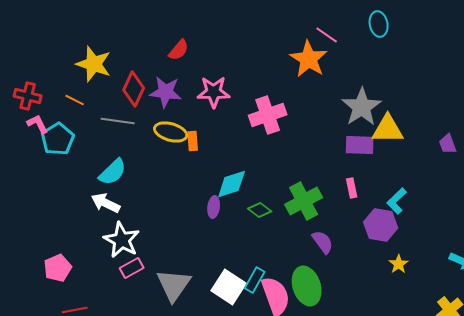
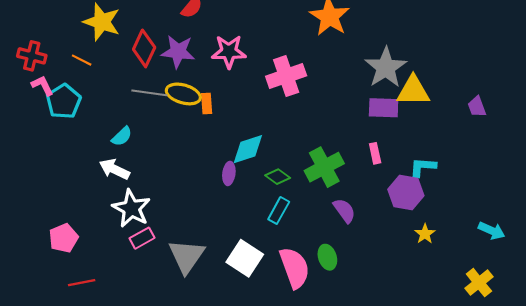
gray line: (118, 121) -> (149, 93), moved
cyan semicircle: (113, 172) -> (122, 136), size x0.7
cyan L-shape: (397, 201) -> (423, 167), turned 48
cyan rectangle: (255, 280) -> (279, 211), moved
green ellipse: (307, 286) -> (327, 257), size x0.6

